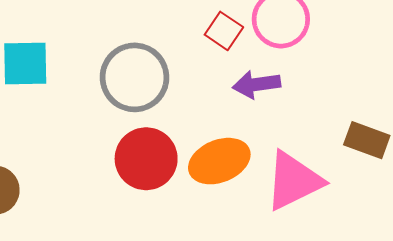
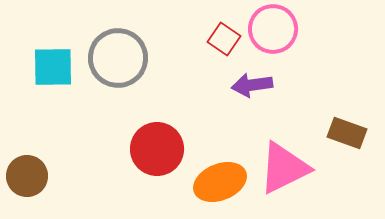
gray circle: (134, 77) -> (118, 58), moved
orange ellipse: (219, 161) -> (220, 182), moved

